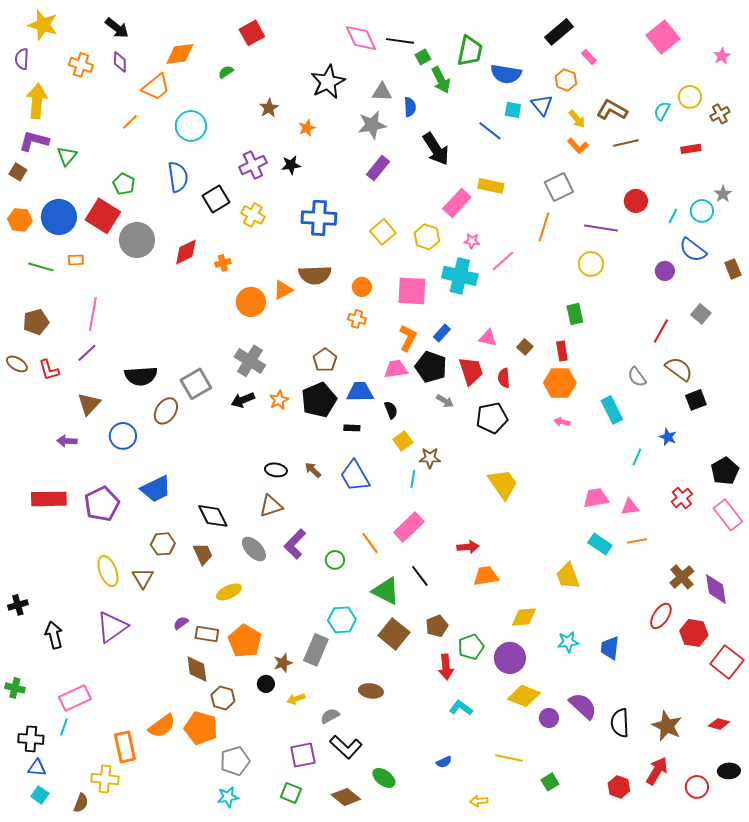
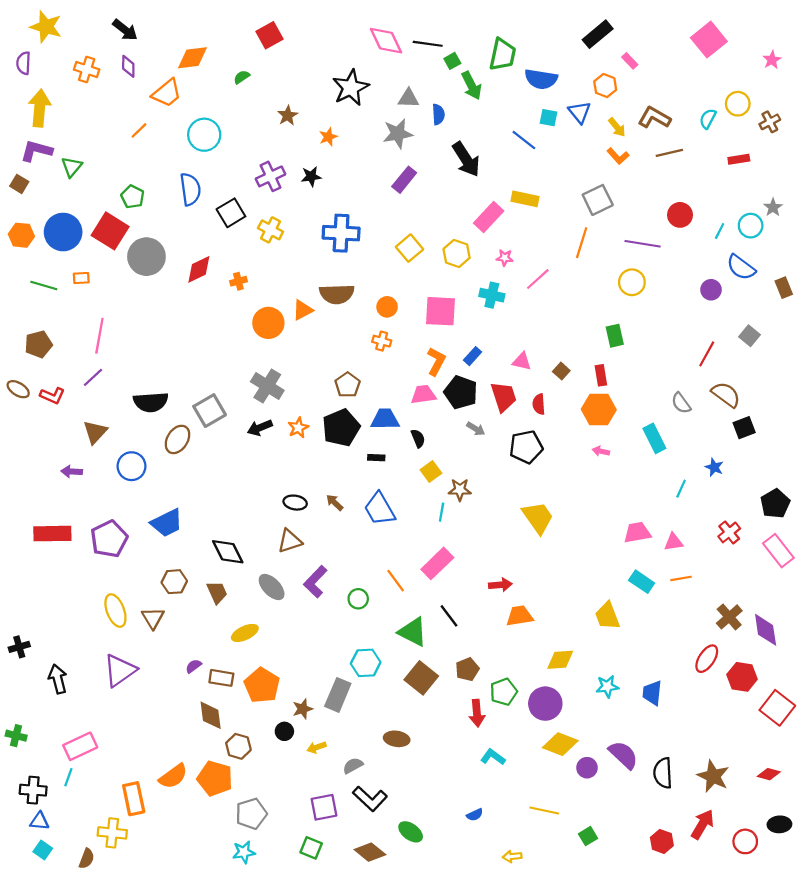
cyan cross: (460, 276) -> (492, 295), size x0.7
red L-shape: (49, 370) -> (52, 396), turned -50

